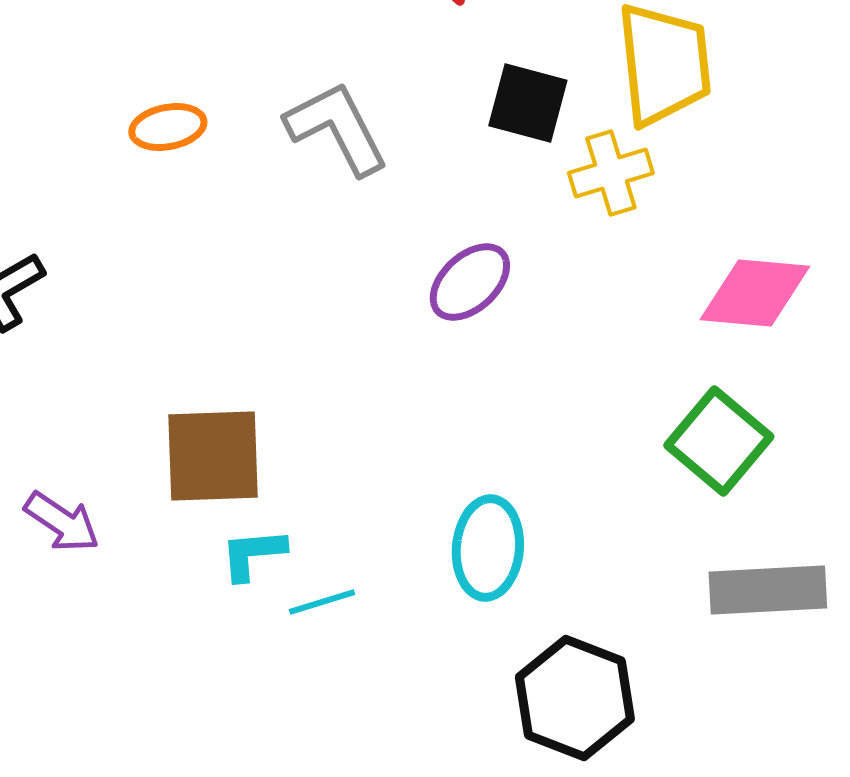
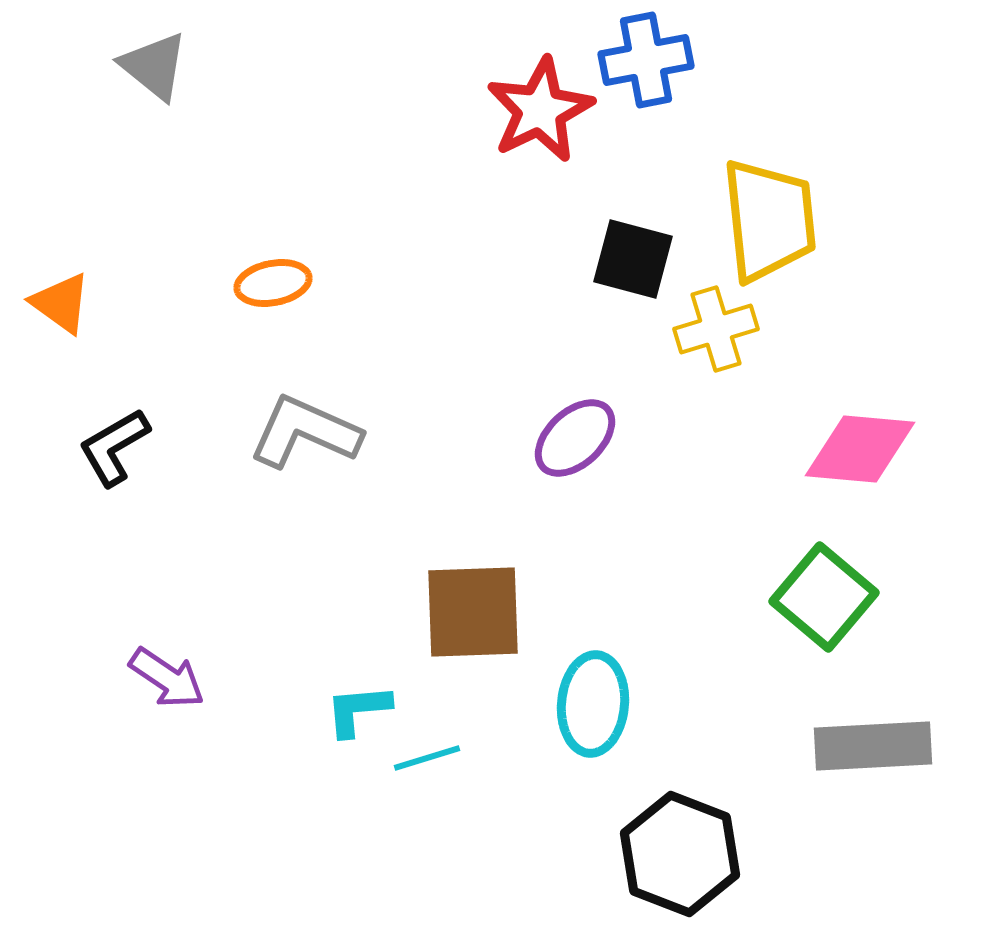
gray L-shape: (337, 128) -> (305, 432), moved, turned -39
brown square: (213, 456) -> (473, 612), moved

